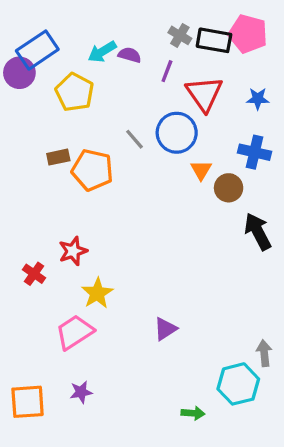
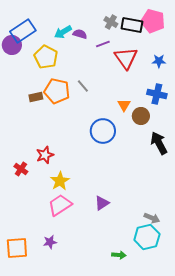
purple line: (167, 71) -> (103, 44), turned 48
blue circle: (177, 133) -> (103, 131), moved
orange pentagon: (92, 170) -> (57, 91), moved
pink trapezoid: (75, 332) -> (60, 205), moved
gray arrow: (264, 353) -> (152, 218), moved, turned 119

